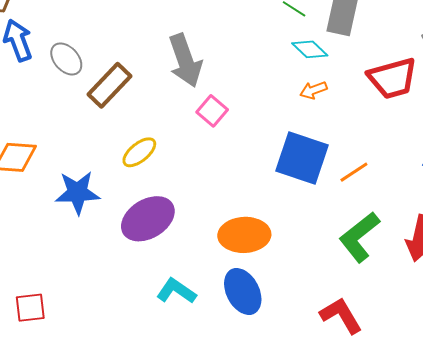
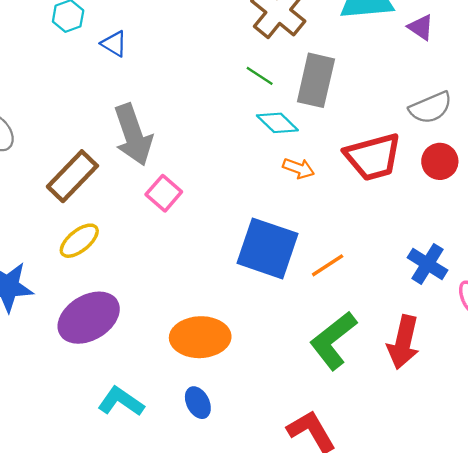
brown rectangle: (110, 85) -> (72, 176), moved
orange arrow: (313, 90) -> (299, 168), moved, turned -140
blue ellipse: (243, 291) -> (198, 403), size x0.6

